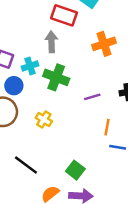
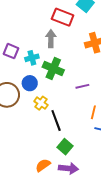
blue circle: (14, 86) -> (30, 83), moved
black line: (26, 165) -> (56, 121), moved, turned 30

